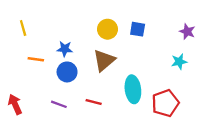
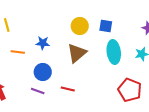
blue circle: (67, 72) -> (43, 72), moved
cyan ellipse: (133, 89) -> (114, 52), moved
red pentagon: (165, 103) -> (130, 90), turned -30

